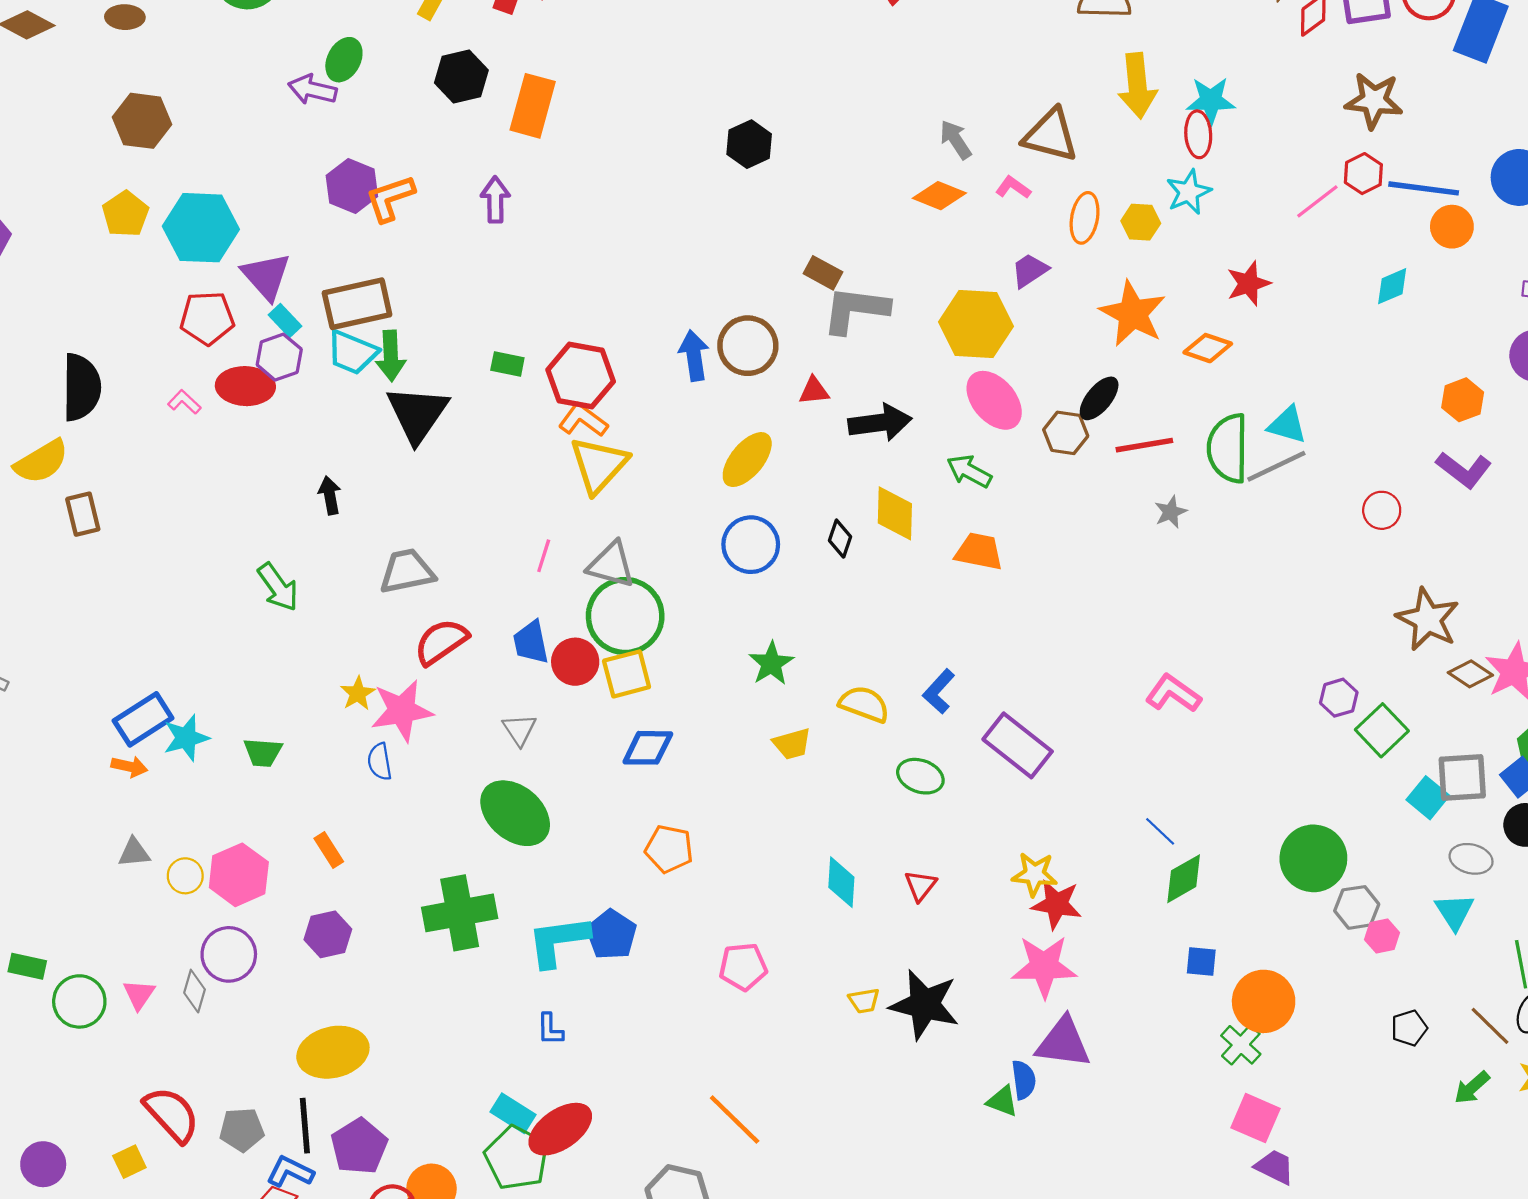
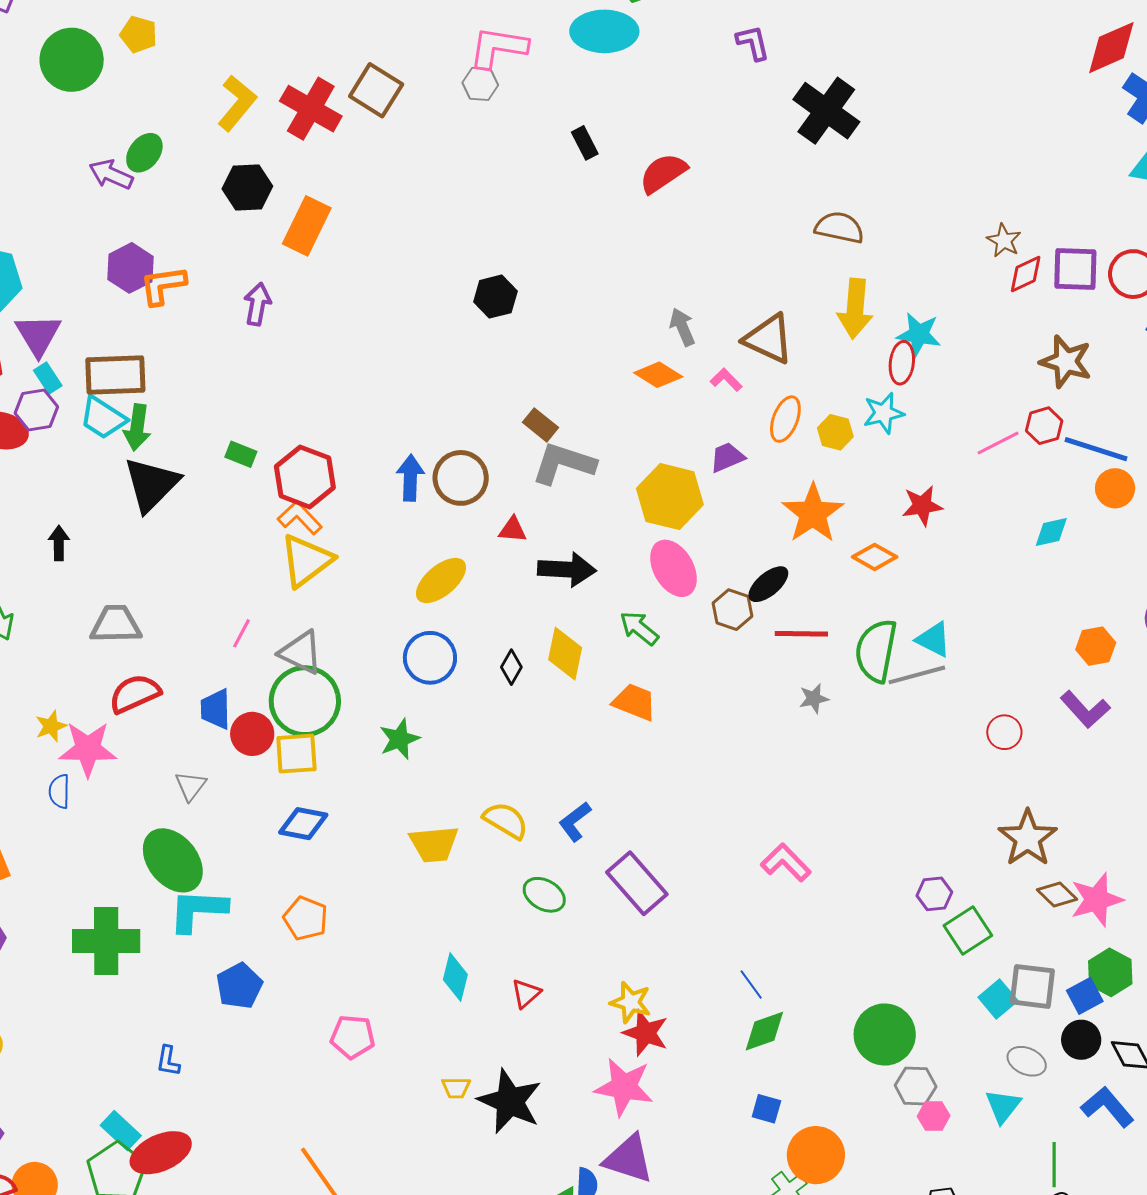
green star: (771, 663) -> (399, 739), moved
yellow trapezoid: (792, 744) -> (434, 844), size x1.4
cyan L-shape: (558, 941) -> (198, 910), moved

